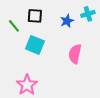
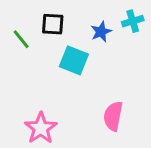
cyan square: (35, 45) -> (74, 60), moved
pink semicircle: (75, 54) -> (113, 116), moved

